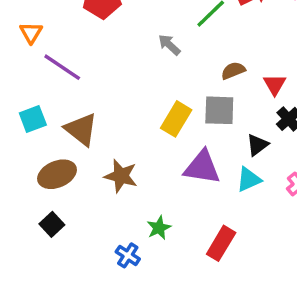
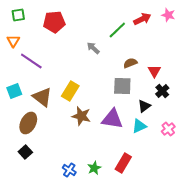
yellow rectangle: (176, 119) -> (70, 91), moved
brown ellipse: (57, 174) -> (28, 123), turned -40
brown star: (121, 176) -> (81, 116), moved
green star: (159, 228) -> (94, 168), moved

